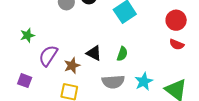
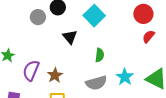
red semicircle: (177, 44) -> (149, 36), turned 120
black triangle: (94, 53) -> (70, 37), moved, turned 35

